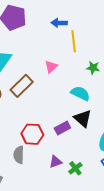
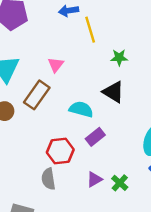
pink triangle: (51, 67) -> (56, 65), moved
cyan semicircle: (80, 93) -> (81, 109), moved
black triangle: (83, 118) -> (113, 92), moved

